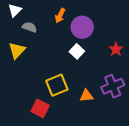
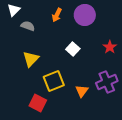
purple circle: (82, 27) -> (85, 15), moved
yellow triangle: (17, 50) -> (31, 59), moved
orange triangle: (86, 96) -> (82, 91), turned -48

